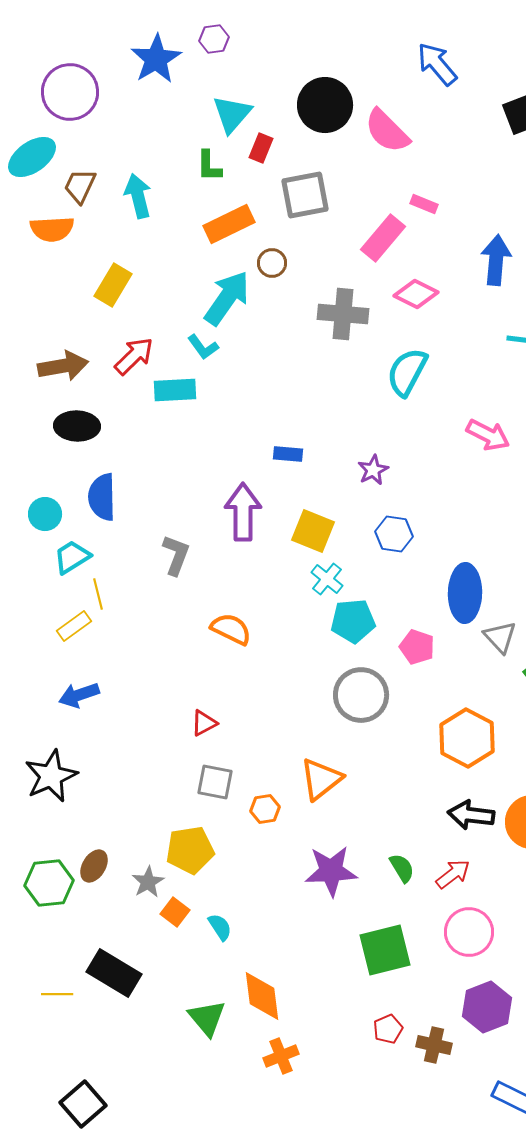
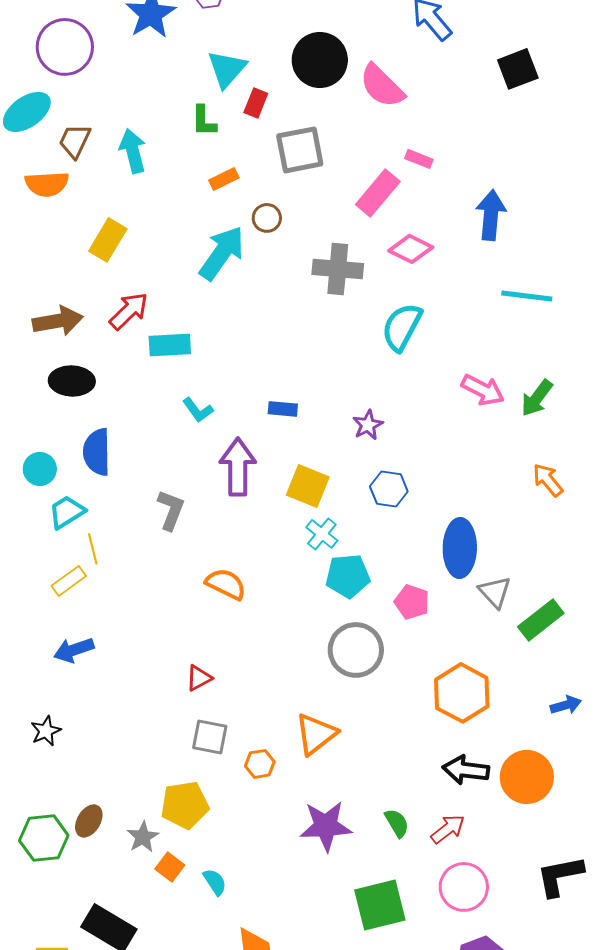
orange rectangle: (229, 224) -> (224, 179), size x0.6
cyan L-shape: (203, 347) -> (198, 410), moved
black star: (51, 776) -> (46, 731), size x0.6

